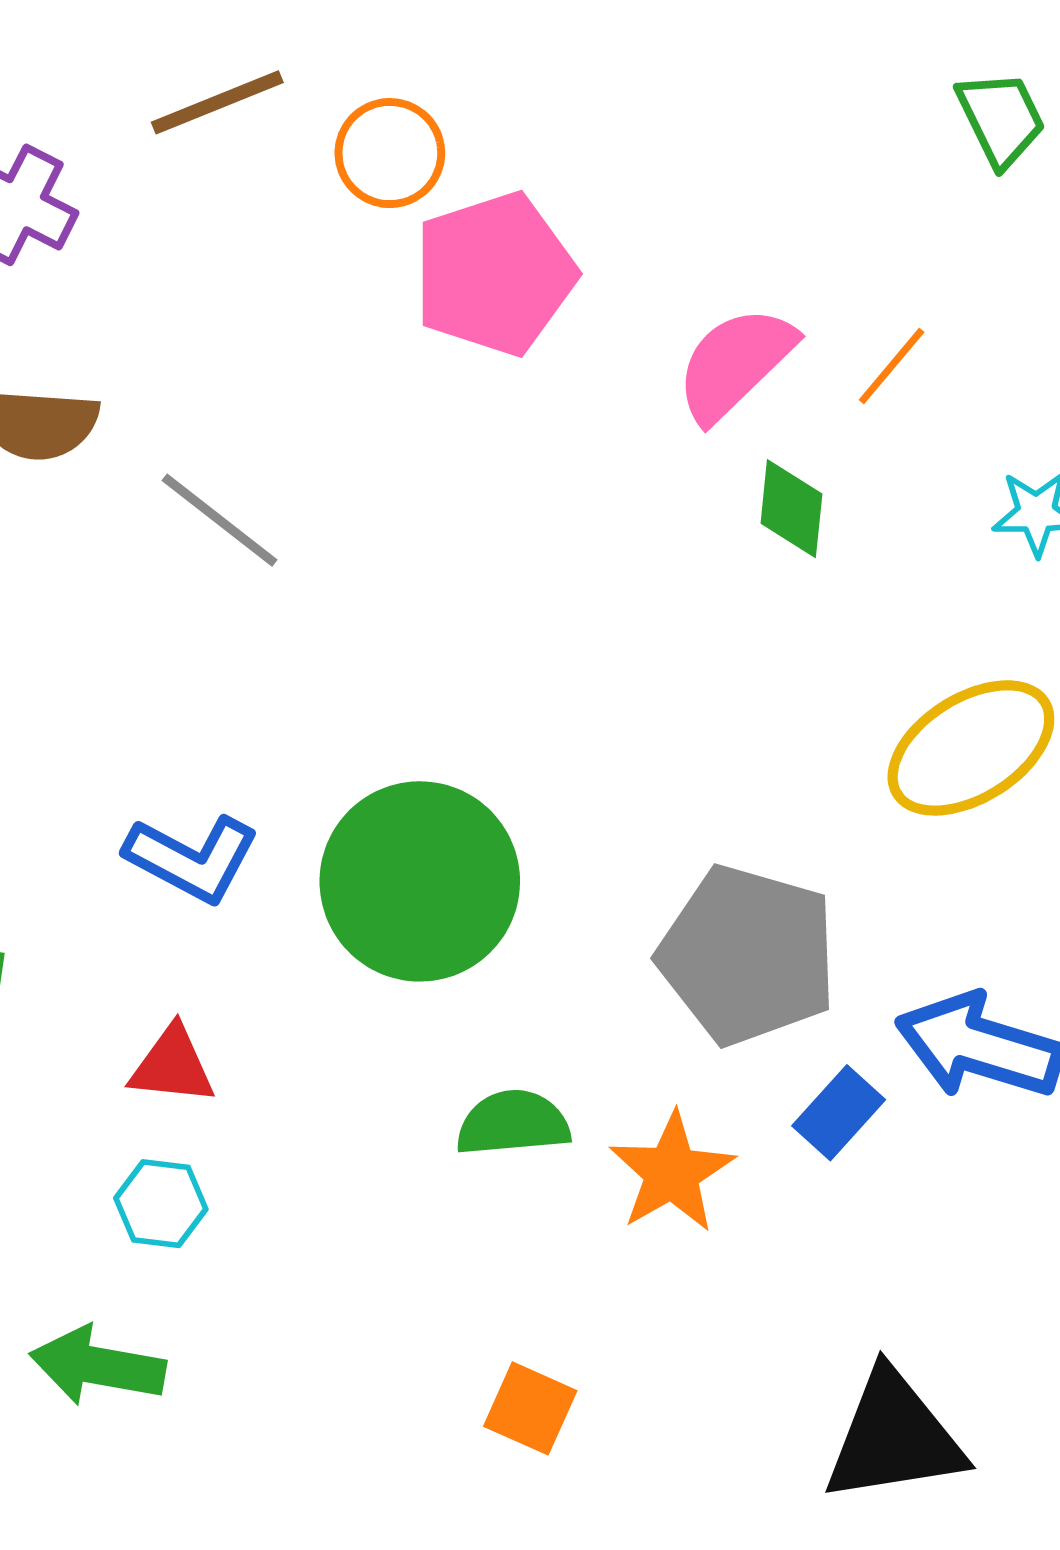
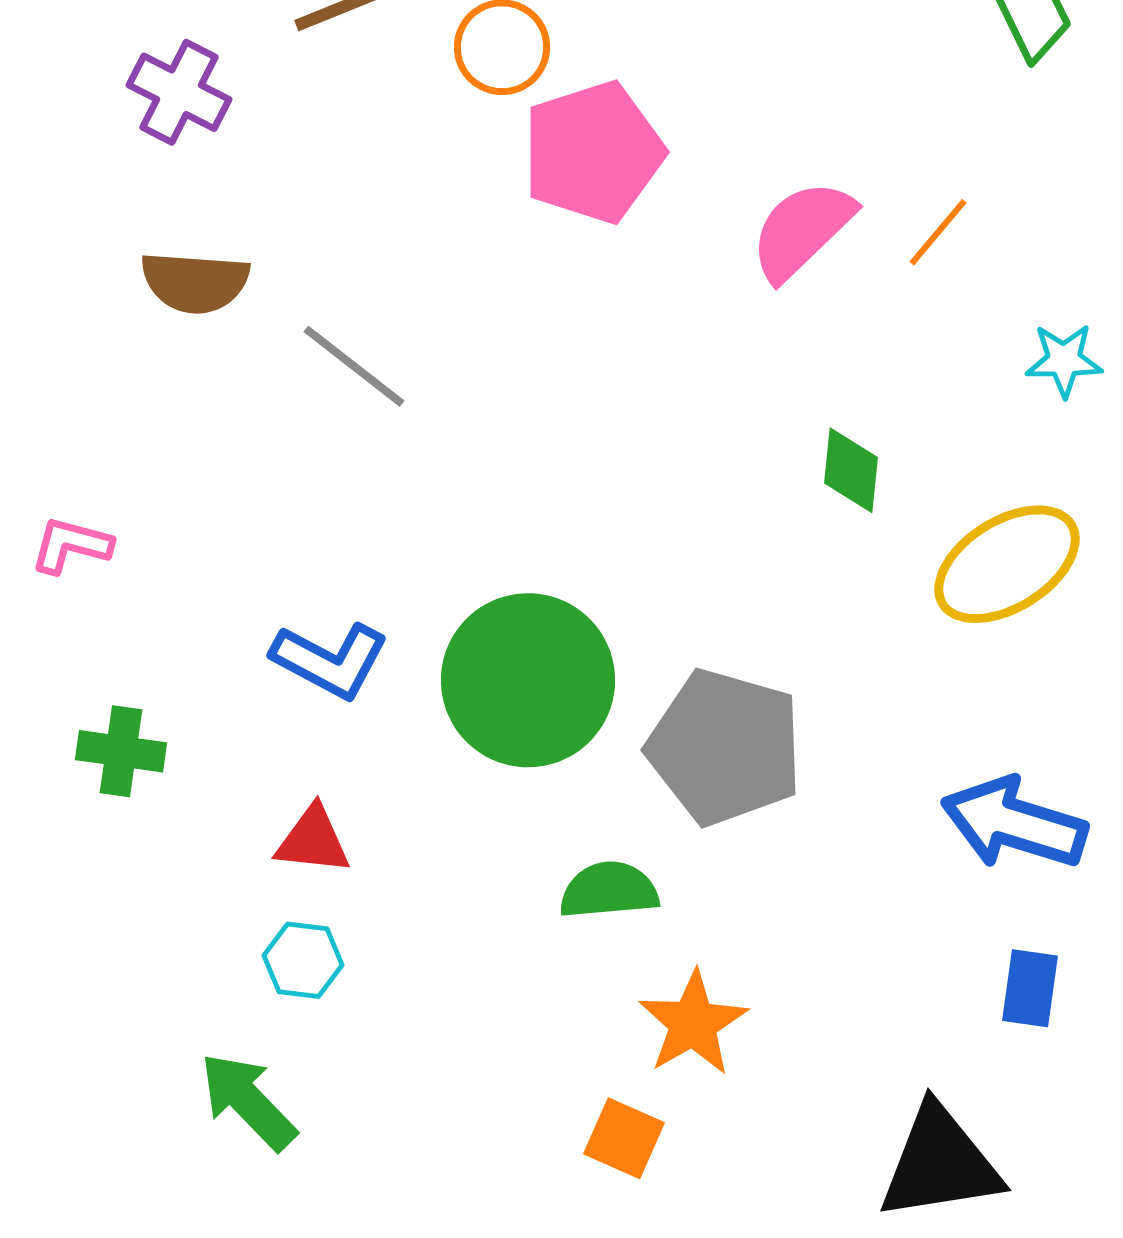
green diamond: (791, 509) -> (851, 470), moved
gray pentagon: (748, 955) -> (725, 747), moved
blue rectangle: (839, 1113) -> (1030, 988), moved, turned -34
orange star: (672, 1173) -> (693, 1023), moved
green arrow: (98, 1366) -> (248, 1101), turned 36

